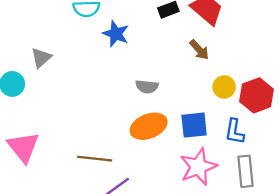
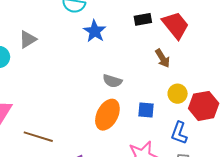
blue square: (194, 125) -> (146, 110), moved, size x0.7
orange ellipse: (149, 126) -> (107, 115), turned -52
brown line: (95, 159) -> (38, 137), moved

